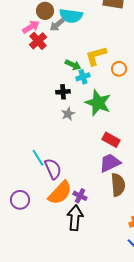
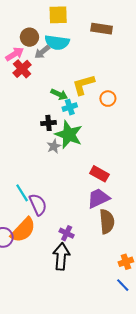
green star: (98, 103) -> (69, 135), moved
orange semicircle: (60, 193) -> (23, 230), moved

